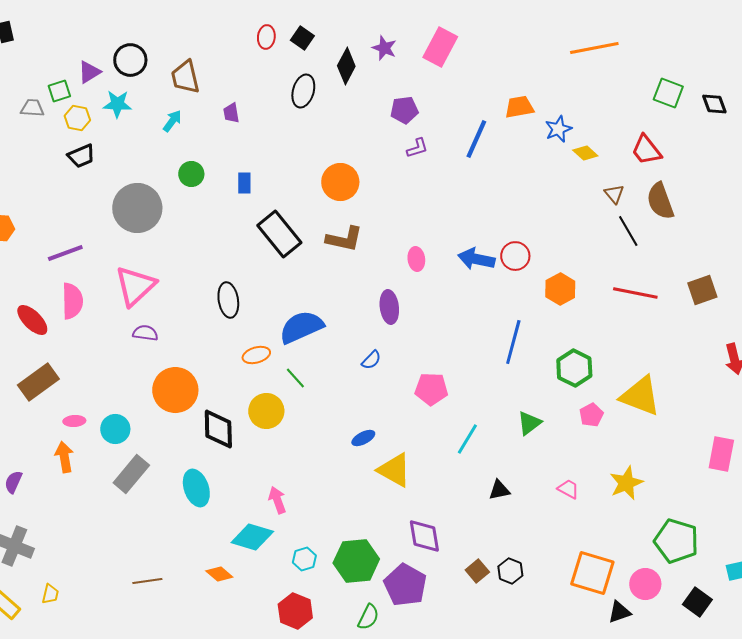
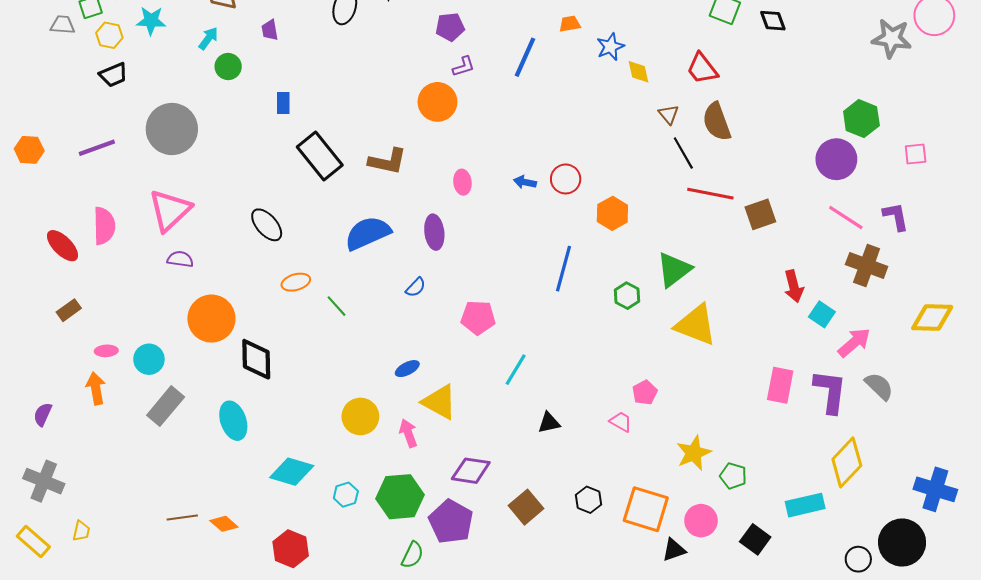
orange trapezoid: (519, 107) -> (570, 24), size x0.7
yellow diamond: (585, 153) -> (639, 72), turned 35
green circle: (191, 174) -> (228, 67), moved
orange circle: (340, 182) -> (437, 102), moved
purple line: (65, 253) -> (97, 148), moved
blue arrow: (476, 259) -> (525, 182), size x0.6
red line: (635, 293) -> (710, 194), moved
black ellipse: (228, 300) -> (267, 225), turned -32
blue semicircle: (301, 327) -> (368, 233), moved
green hexagon: (574, 368) -> (627, 296), size x0.7
brown rectangle: (38, 382) -> (69, 310), size x0.6
yellow circle: (266, 411) -> (360, 416), moved
pink pentagon: (591, 415) -> (645, 393), moved
green triangle: (529, 423) -> (674, 270), moved, size x1.4
yellow star: (626, 483) -> (694, 453), moved
pink arrow: (277, 500) -> (408, 433), moved
purple diamond: (424, 536) -> (471, 471), turned -72
green pentagon: (676, 541) -> (733, 476), size x0.6
brown square: (477, 571) -> (526, 507), size x1.4
black hexagon: (510, 571) -> (589, 500), moved
orange diamond: (219, 574) -> (224, 524), moved
red hexagon: (295, 611) -> (291, 549), moved

